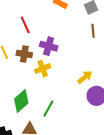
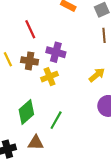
yellow arrow: (85, 77) -> (97, 75), moved

